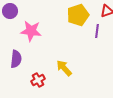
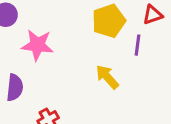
yellow arrow: (64, 68) -> (107, 77), moved

